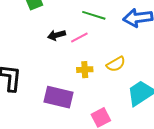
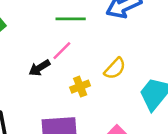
black arrow: (56, 35) -> (39, 68), moved

